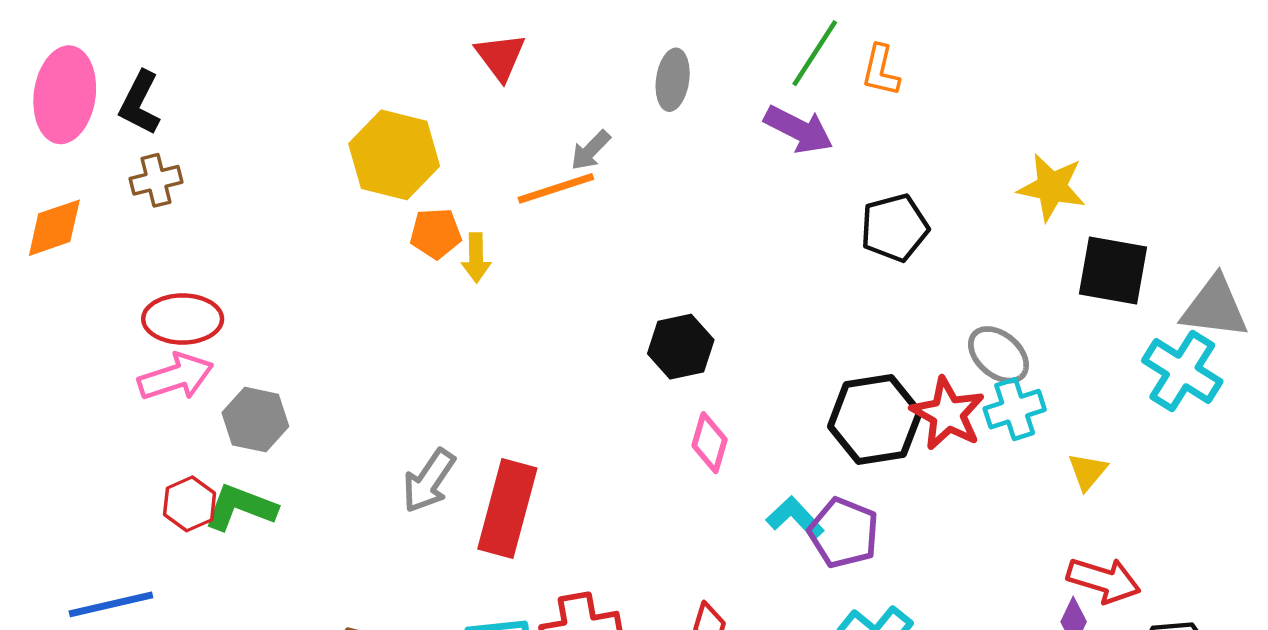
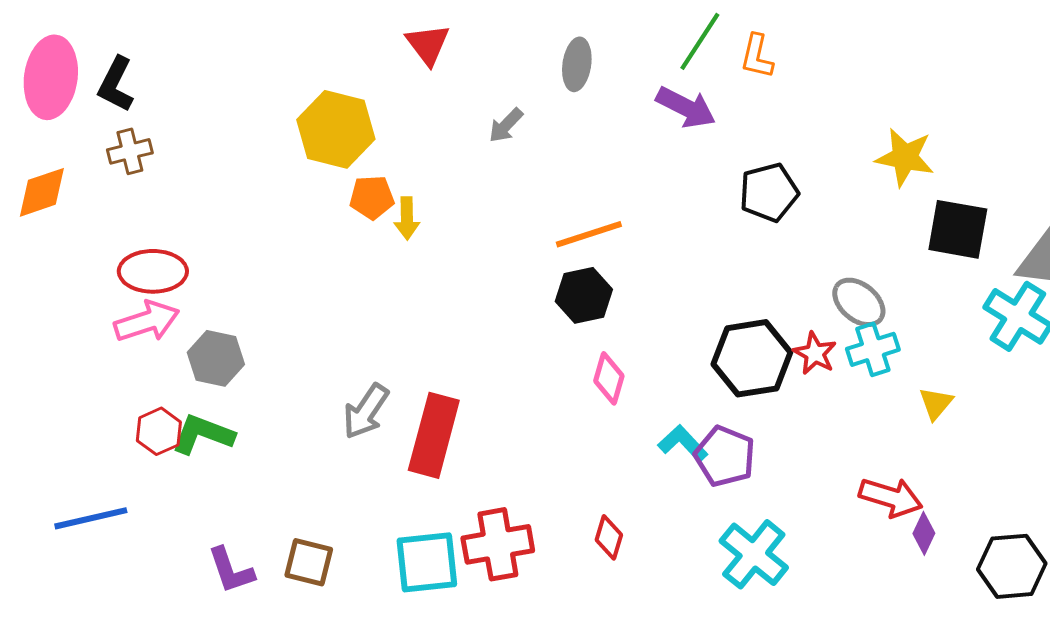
orange line: (556, 188) -> (589, 234), moved
red star: (948, 414) -> (815, 353), size x0.7
red arrow: (1104, 580) -> (891, 497), moved

